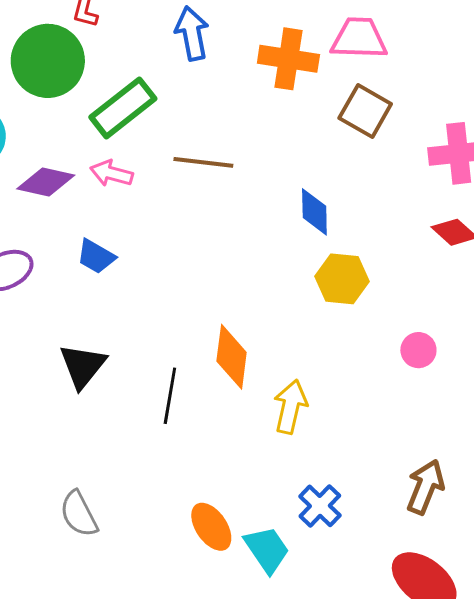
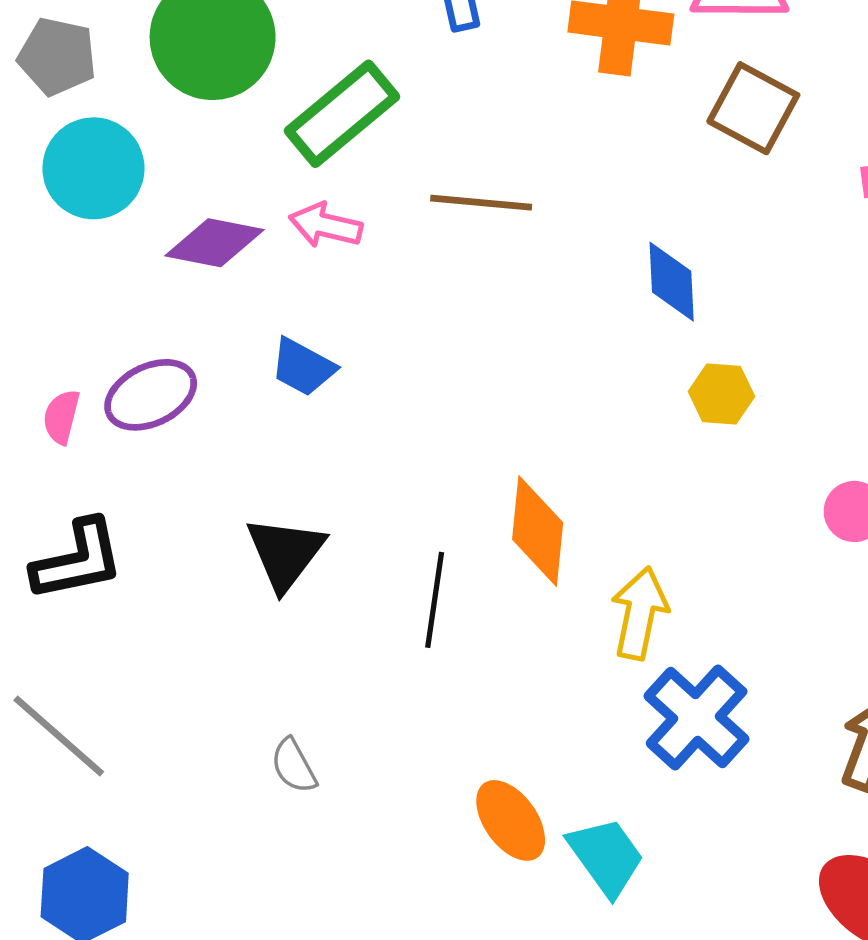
yellow hexagon: (342, 279) -> (721, 394), size x0.7
blue cross: (320, 506) -> (697, 717), moved, size x1.4
gray semicircle: (79, 514) -> (294, 766), moved, size x0.7

